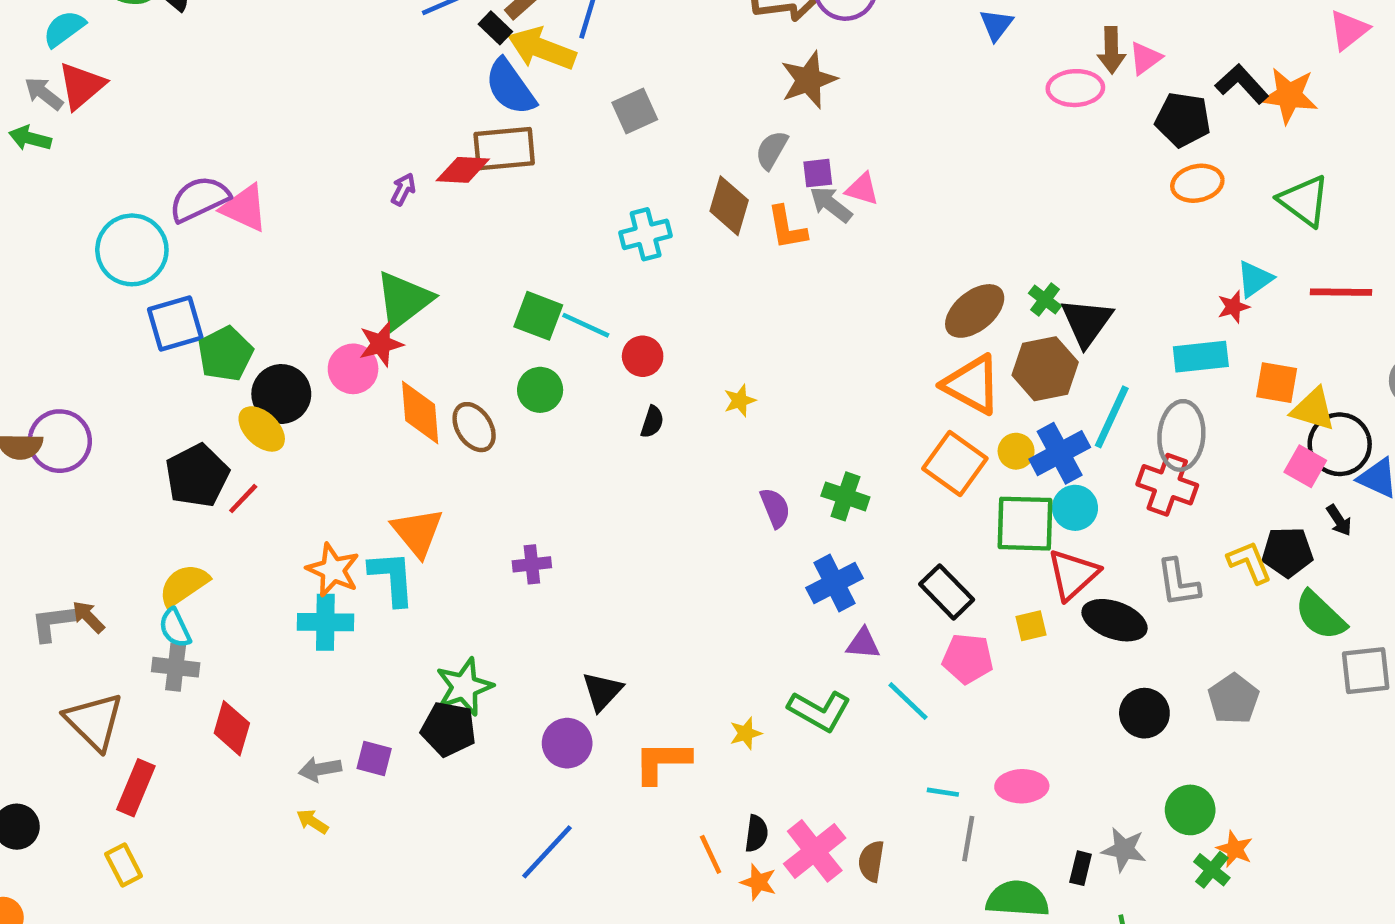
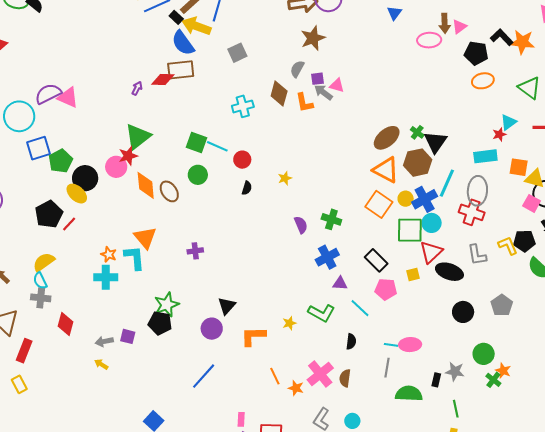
orange star: (333, 570) -> (109, 254), size x0.7
cyan line: (943, 792) -> (391, 345), moved
black semicircle: (756, 834) -> (351, 342), moved

